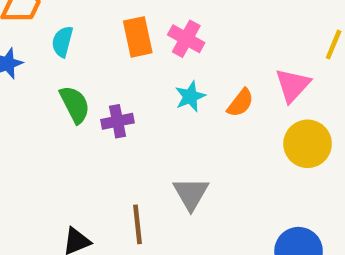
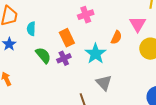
orange rectangle: (138, 37) -> (67, 38), moved
pink cross: (186, 39) -> (86, 15), turned -35
cyan star: (190, 96) -> (96, 54), moved, size x1.5

